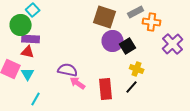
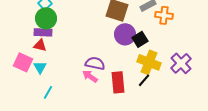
green circle: (21, 25) -> (46, 18), moved
purple cross: (173, 44) -> (181, 63), moved
yellow cross: (137, 69) -> (149, 62), size x1.6
purple semicircle: (68, 70) -> (95, 63), moved

